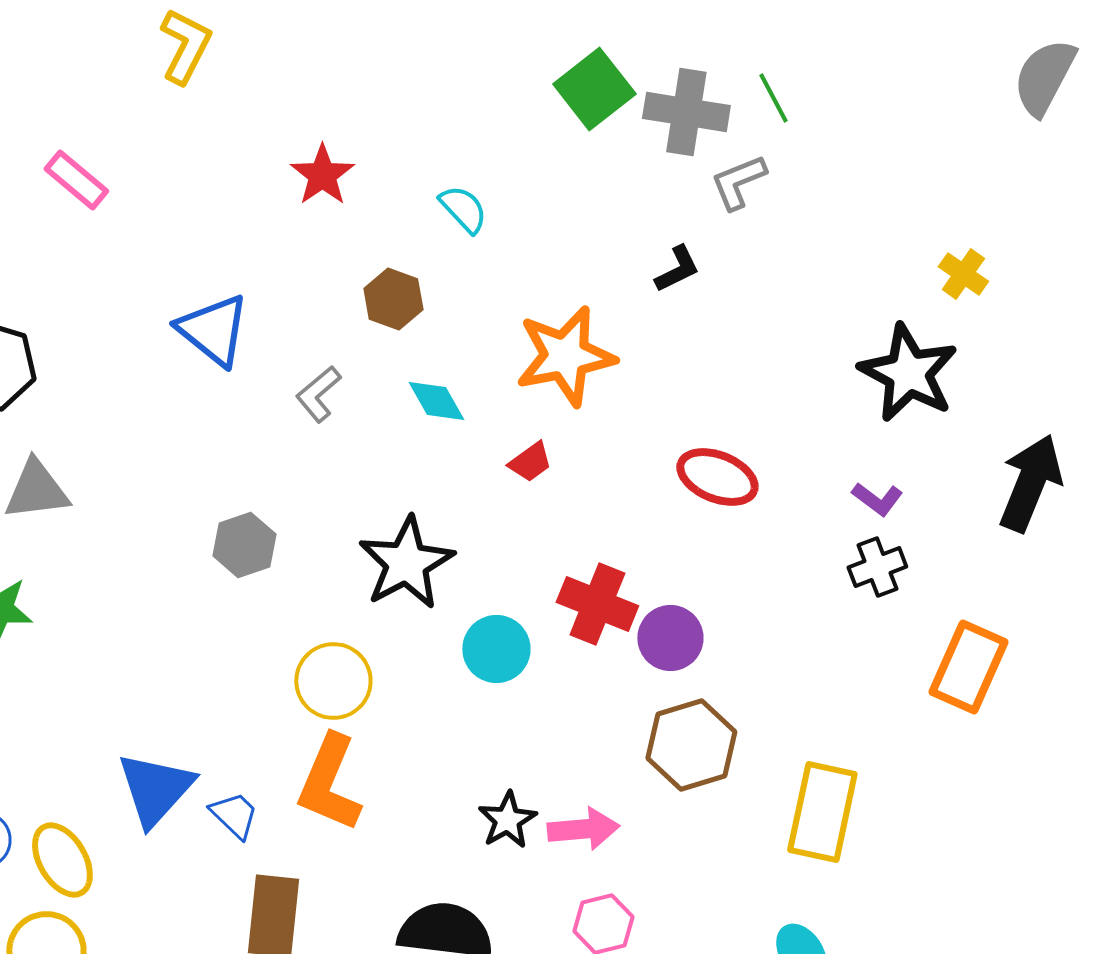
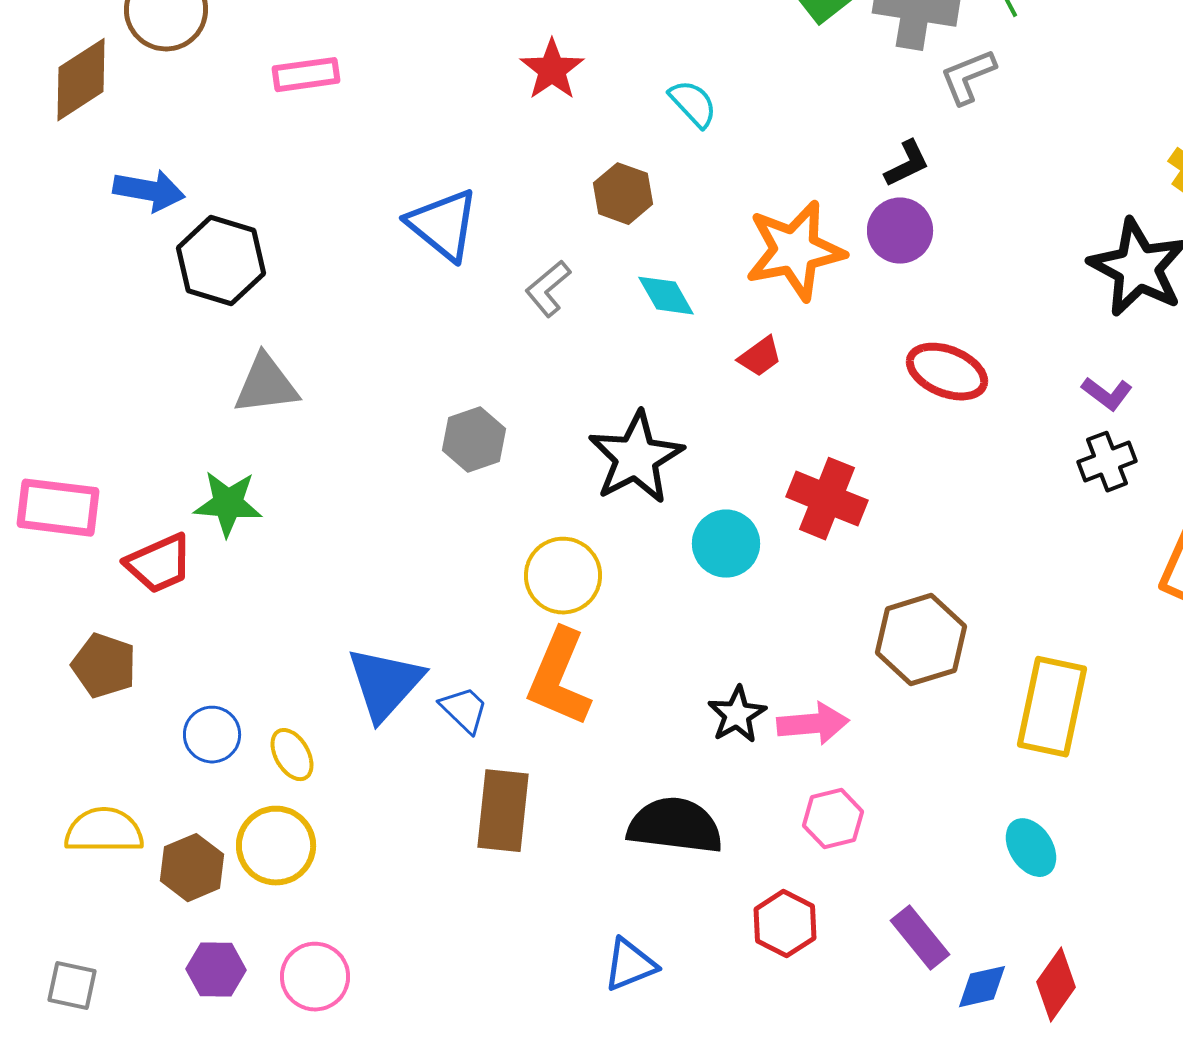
pink rectangle: (76, 180) -> (306, 75), turned -48
purple circle: (670, 638) -> (900, 231), moved
yellow ellipse: (62, 860) -> (292, 755), size x0.7

